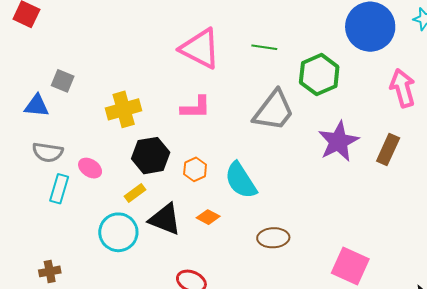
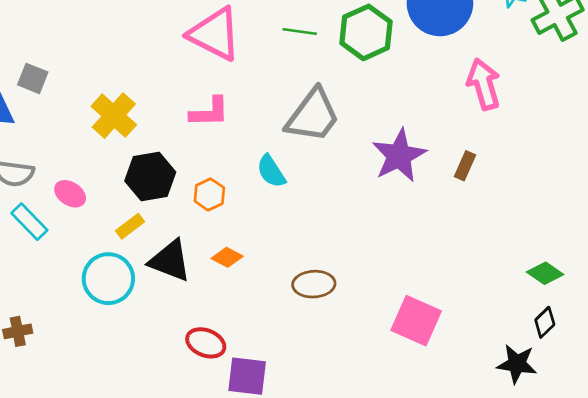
green hexagon: (319, 75) -> (366, 32), moved
yellow cross: (124, 109) -> (114, 116), turned -32
brown rectangle: (388, 150) -> (465, 166), size x0.7
cyan semicircle: (241, 180) -> (271, 171), moved, size x0.7
cyan rectangle: (59, 189) -> (29, 222), turned -60

